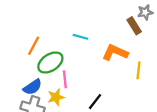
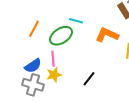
green ellipse: (50, 63) -> (61, 36), moved
pink line: (65, 79) -> (53, 59), moved

